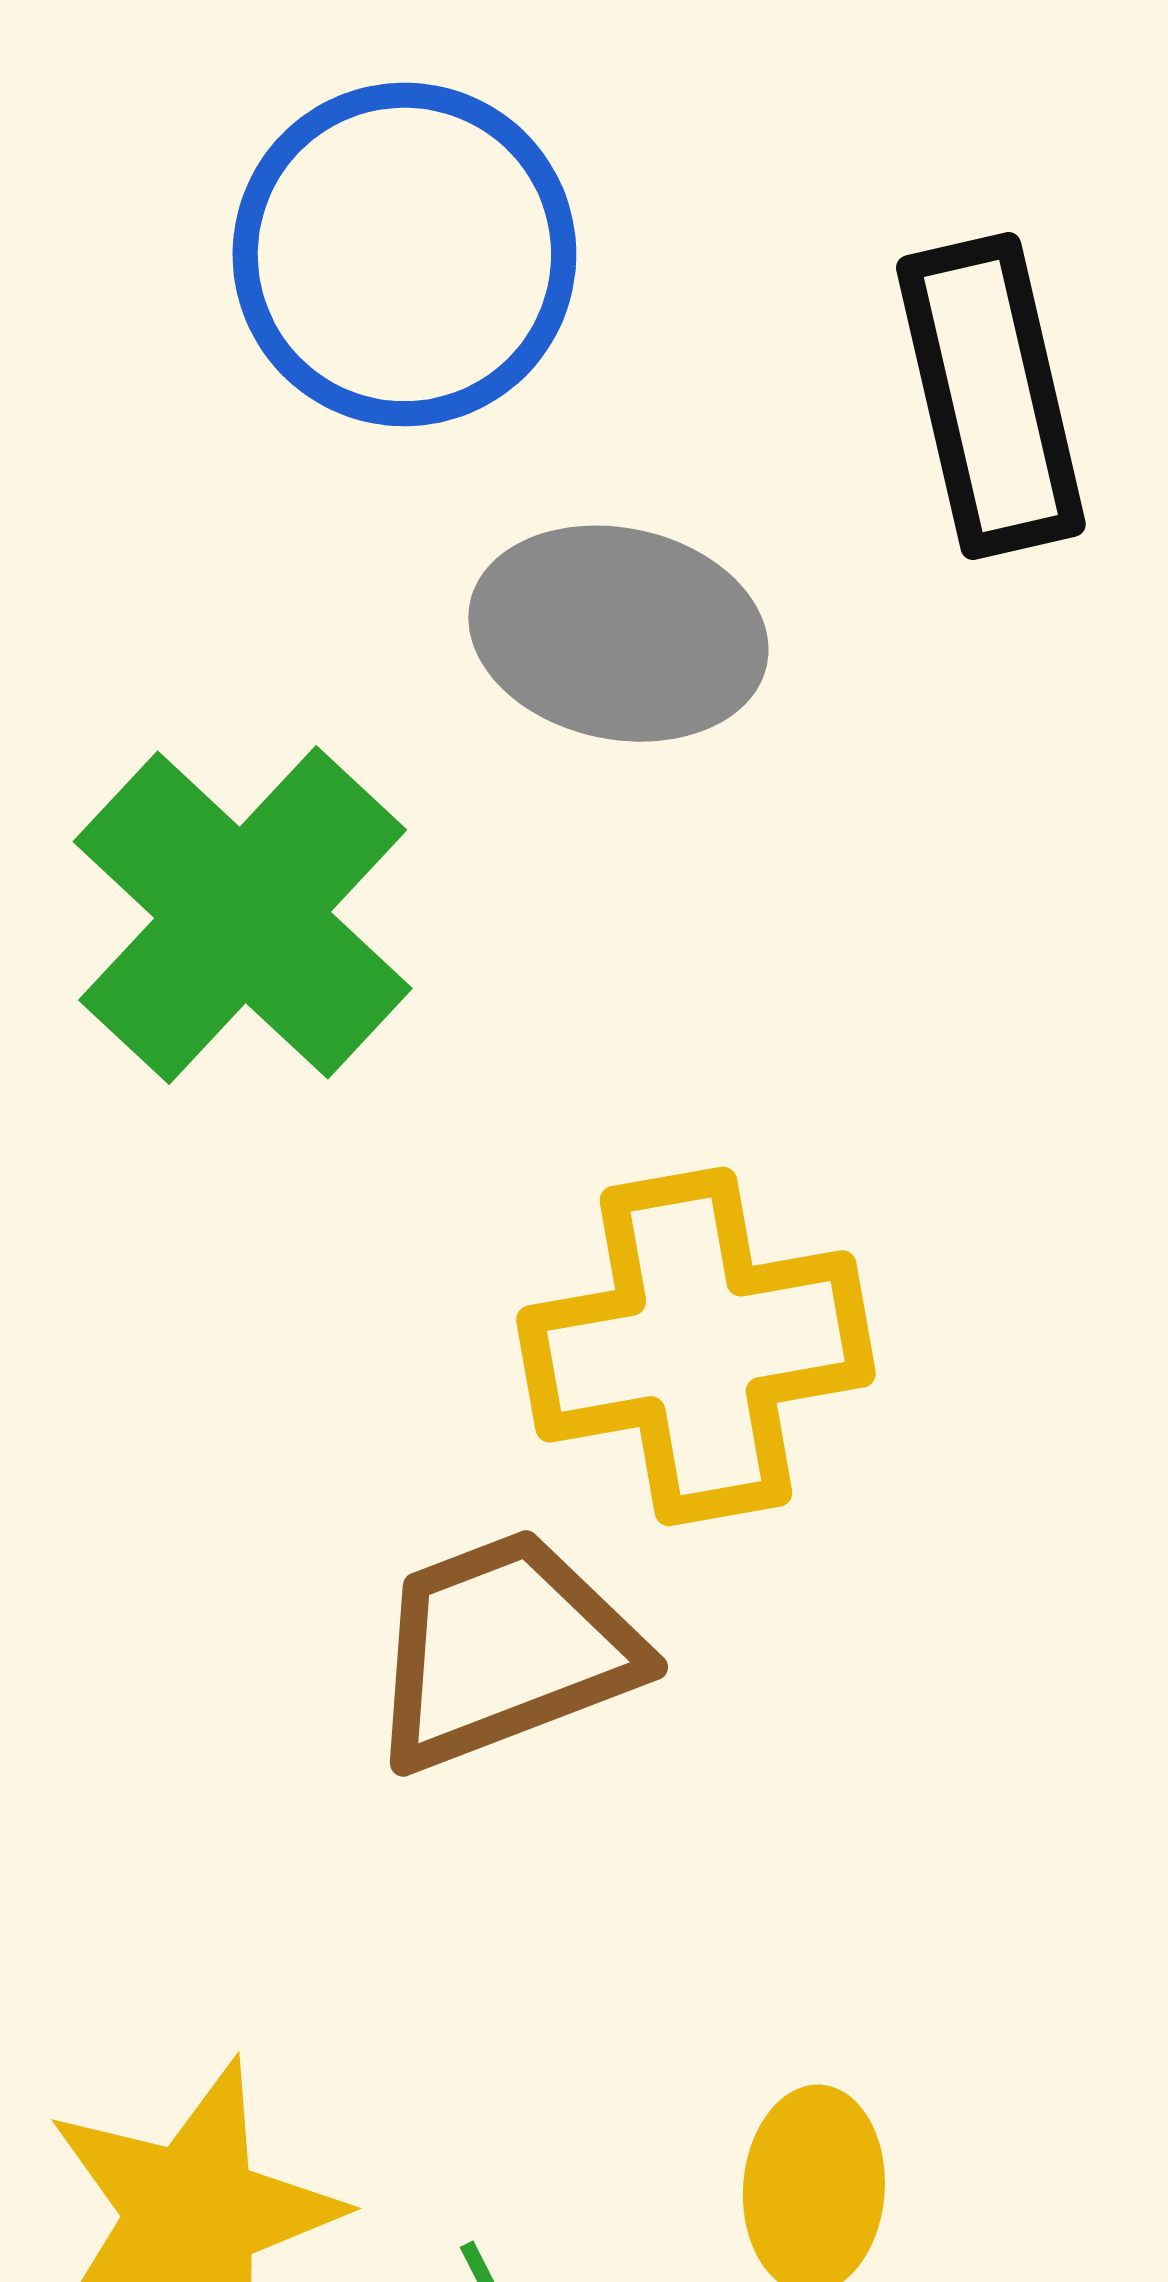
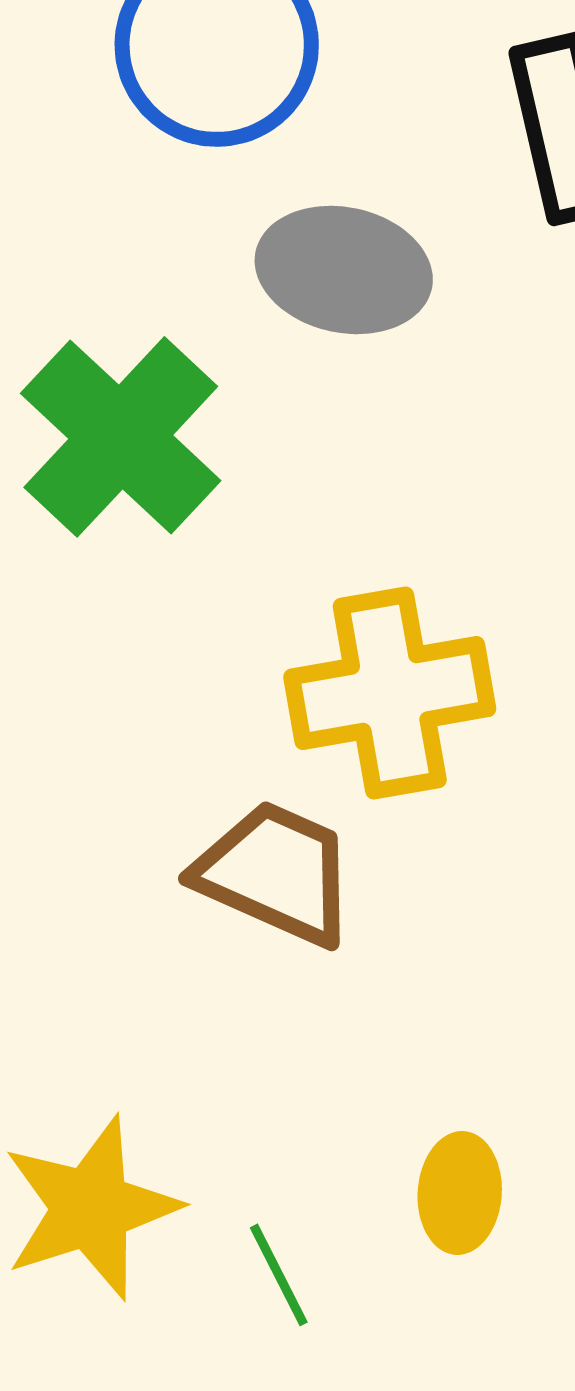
brown trapezoid: (504, 1650) -> (276, 873), turned 45

